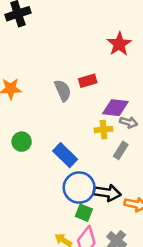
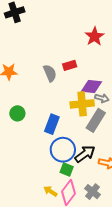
yellow cross: (104, 130) -> (82, 104), size x1.6
gray rectangle: (121, 150) -> (96, 120), size x1.6
blue rectangle: (65, 155) -> (52, 124), turned 66
black arrow: (107, 193) -> (85, 154), turned -45

